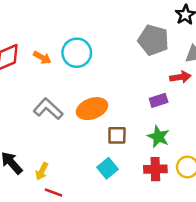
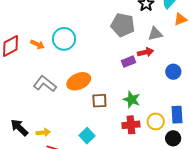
purple rectangle: (159, 100) -> (129, 62), moved
cyan square: (107, 168) -> (87, 136), moved
yellow arrow: (42, 171) -> (43, 132), turned -120

